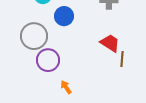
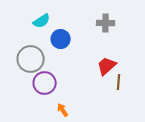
red trapezoid: (110, 43) -> (107, 66), turned -75

